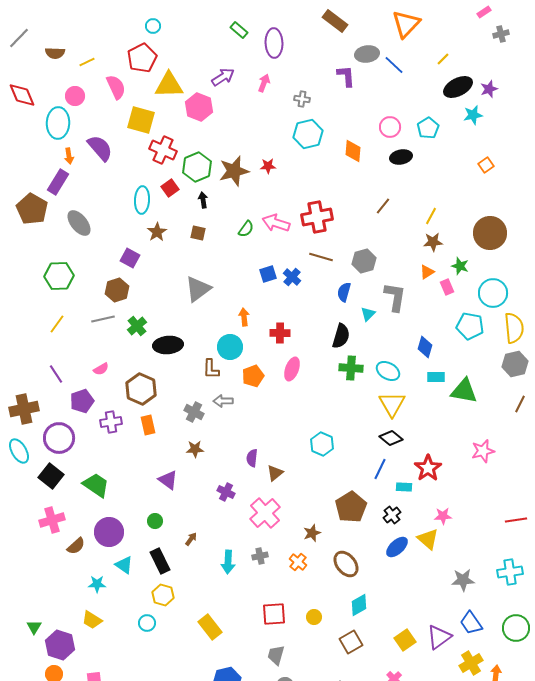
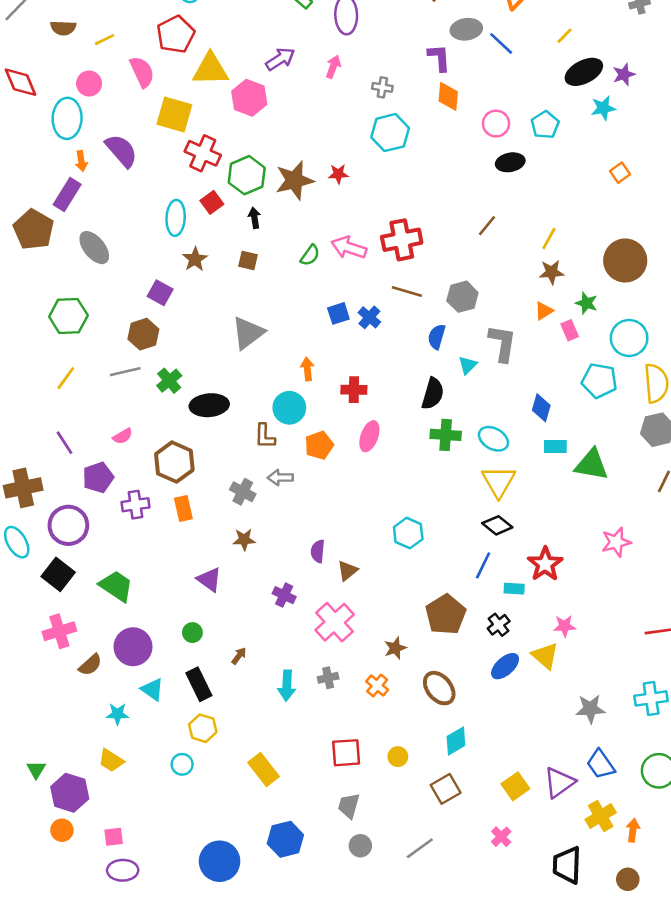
orange diamond: (353, 151) -> (448, 96), moved

